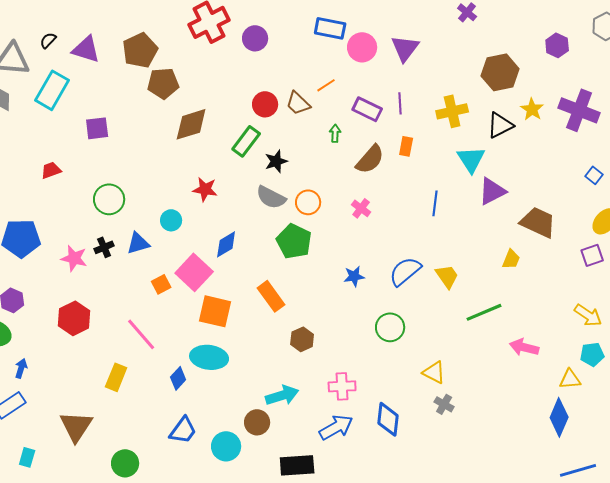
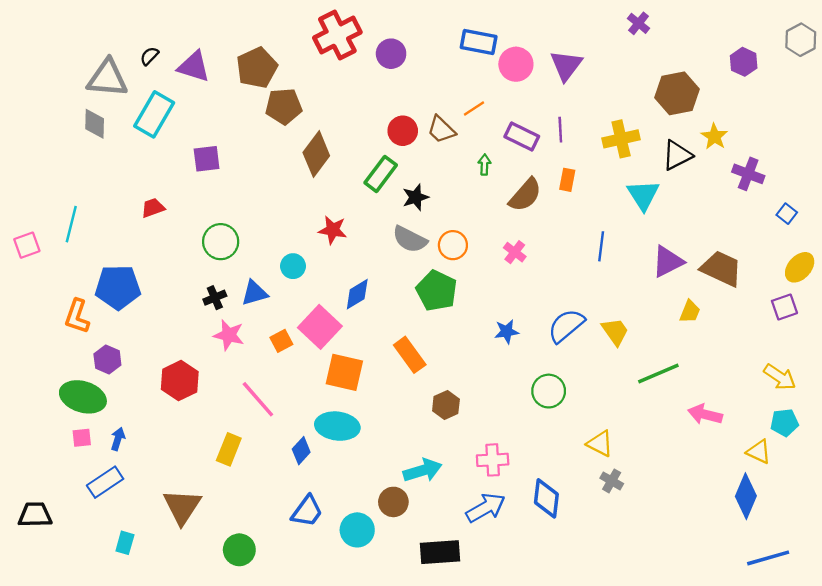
purple cross: (579, 110) -> (748, 174), moved, size x0.7
brown diamond: (191, 124) -> (316, 154), turned -36
purple triangle: (492, 191) -> (668, 261), moved
pink star: (74, 258) -> (229, 335), moved
yellow triangle: (570, 379) -> (759, 452), turned 30

